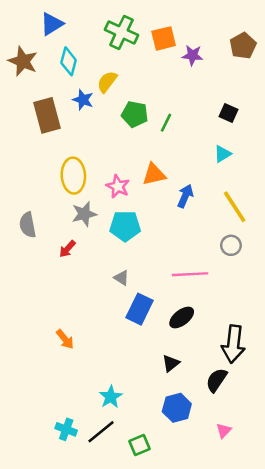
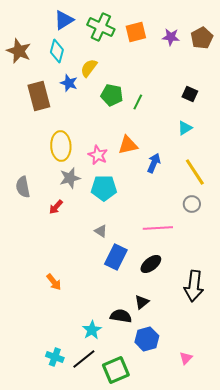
blue triangle: (52, 24) -> (64, 20), moved
purple star: (192, 55) -> (171, 37), moved
black semicircle: (217, 380) -> (121, 316), moved, turned 65
green square: (140, 445) -> (116, 370), size x1.5

